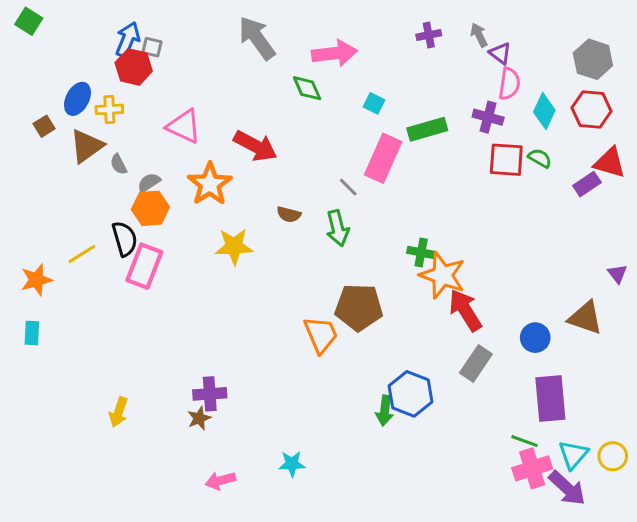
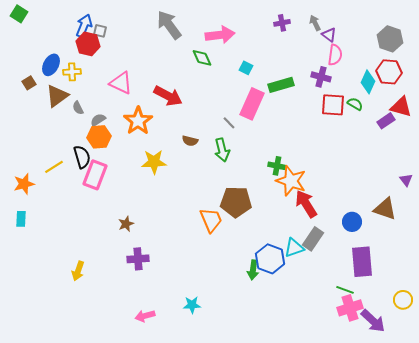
cyan diamond: (544, 111) -> (368, 82), moved
brown star: (199, 418) -> (126, 224), moved
cyan triangle: (573, 455) -> (294, 248), moved, turned 30

